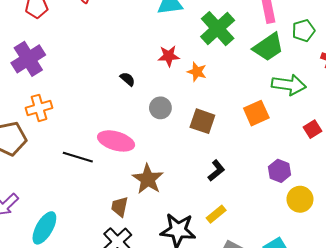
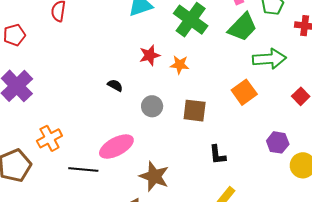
orange cross: (39, 108) -> (49, 138), moved
pink ellipse: (116, 141) -> (116, 147), turned -32
black L-shape: (216, 171) -> (218, 155), turned 135

